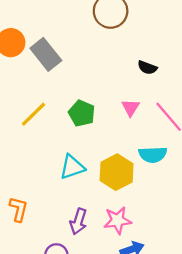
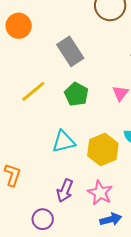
gray rectangle: (46, 54) -> (70, 51), moved
pink star: (118, 220) -> (100, 193), turned 30

